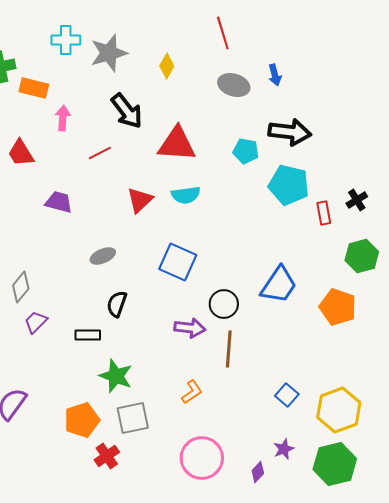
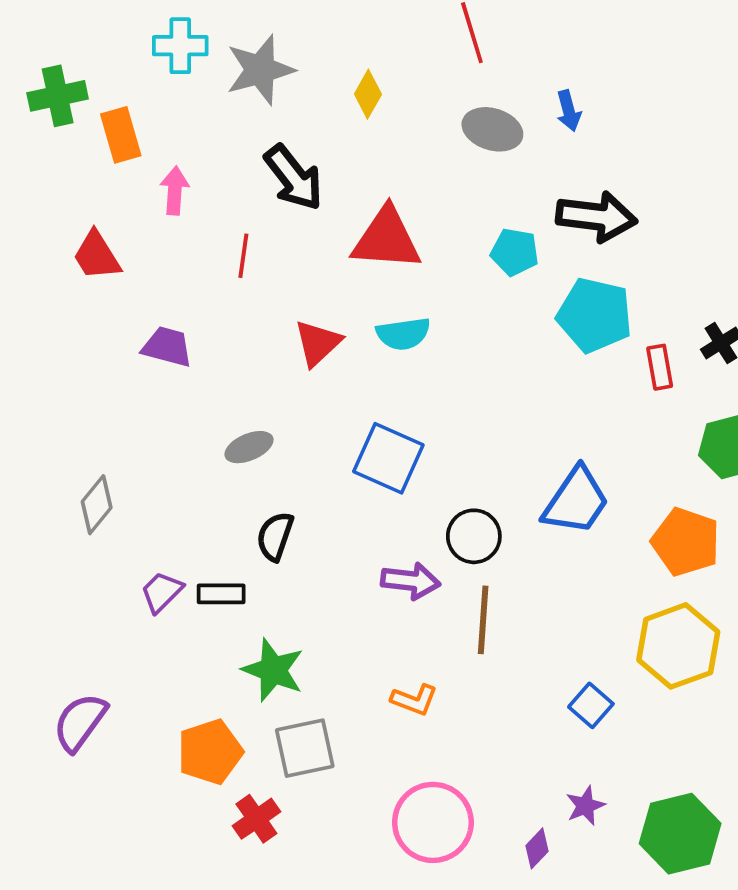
orange rectangle: (34, 88) -> (121, 135), turned 60
red line: (100, 153) -> (243, 256), turned -55
purple trapezoid: (36, 322) -> (162, 592), moved
orange L-shape: (192, 392) -> (414, 700), turned 55
yellow hexagon: (339, 410) -> (678, 646), moved

